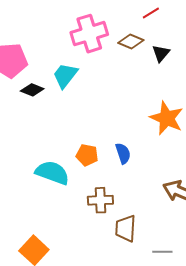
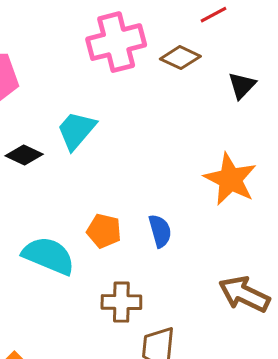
black triangle: (161, 53) -> (242, 86), moved
cyan trapezoid: (65, 75) -> (76, 130), moved
black diamond: (32, 90) -> (24, 155), moved

